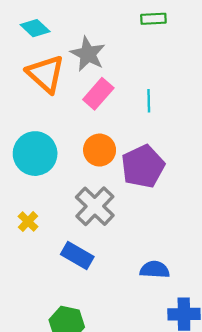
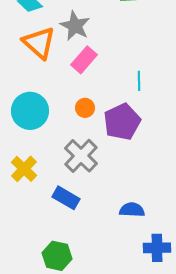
cyan line: (149, 101) -> (139, 81), moved
orange circle: (100, 150) -> (85, 108), size x0.7
yellow cross: (28, 222) -> (24, 169), size x1.5

